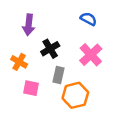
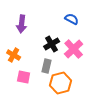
black cross: (50, 49) -> (52, 44), moved

